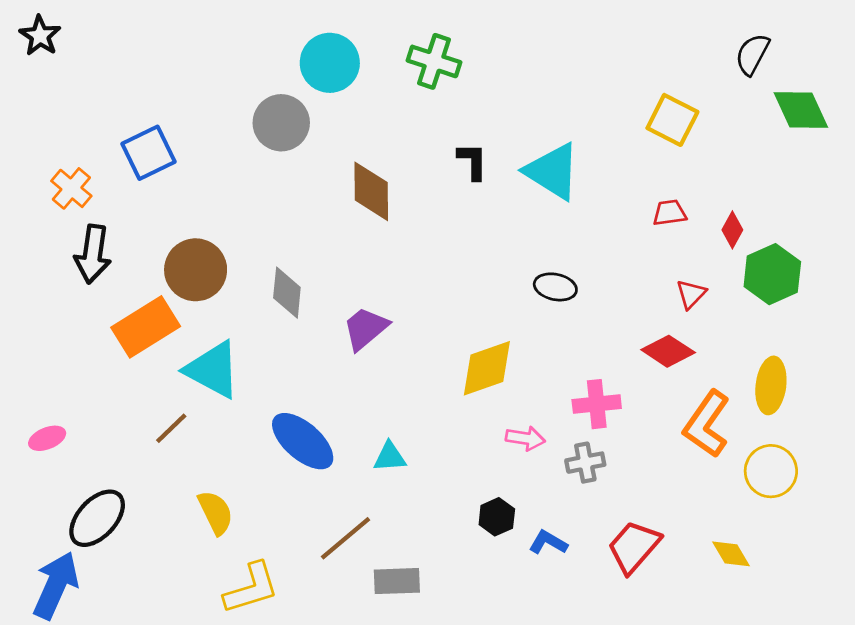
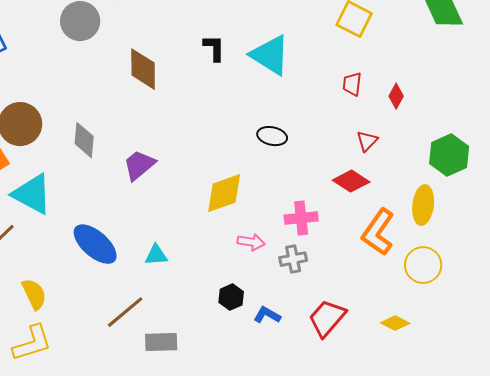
red trapezoid: (670, 213) -> (352, 84), turned -75
green hexagon: (772, 274) -> (449, 155), moved
yellow diamond: (731, 554) -> (395, 323), turned -32
yellow L-shape: (251, 588) -> (32, 343), moved

